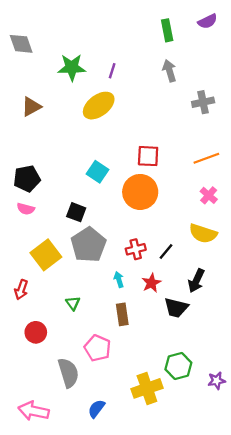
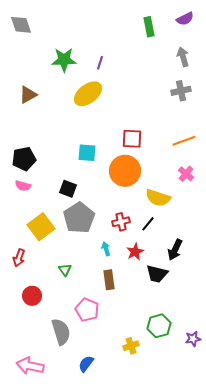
gray diamond: (21, 44) -> (21, 25), moved
gray arrow: (169, 71) -> (183, 57), moved
cyan square: (98, 172) -> (87, 153), turned -30
yellow semicircle: (203, 234) -> (158, 198), moved
yellow cross: (147, 388) -> (131, 346), size x0.6

